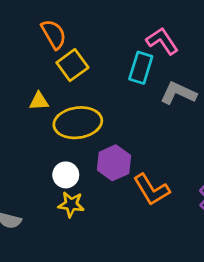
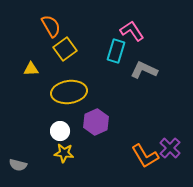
yellow triangle: (39, 101) -> (31, 69), moved
orange L-shape: (151, 190) -> (145, 156), moved

